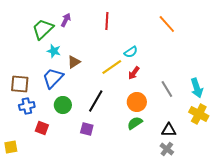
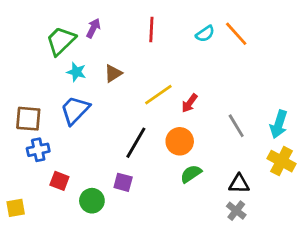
cyan semicircle: (131, 52) -> (205, 34), moved
brown triangle: (74, 62) -> (113, 73), moved
cyan arrow: (197, 88) -> (279, 124), turned 36
orange circle: (137, 102) -> (180, 141), moved
green circle: (63, 105) -> (92, 201), moved

